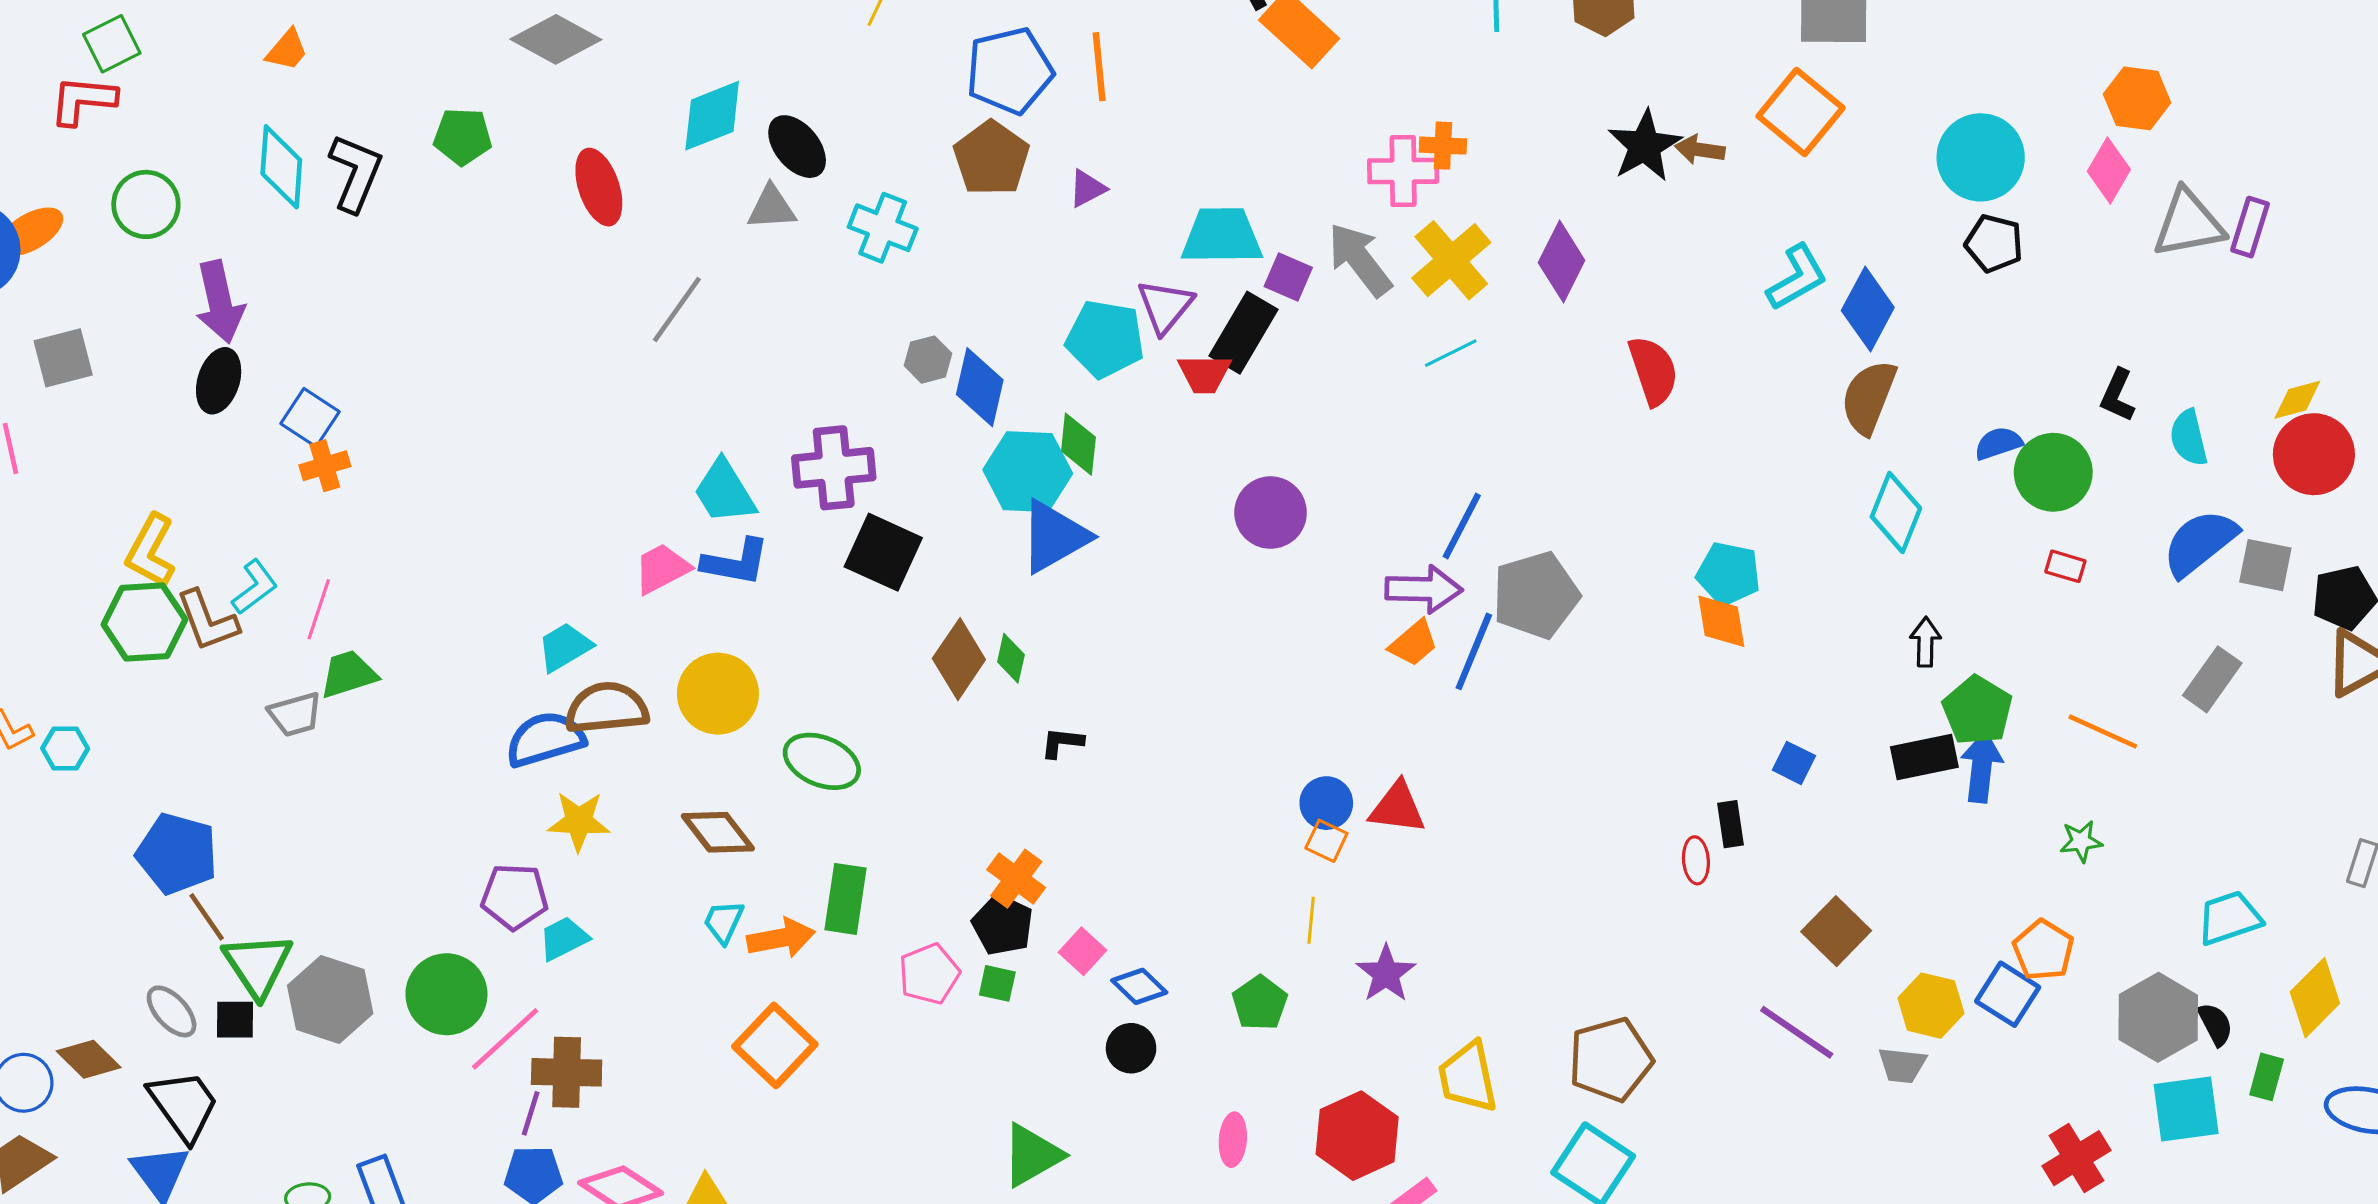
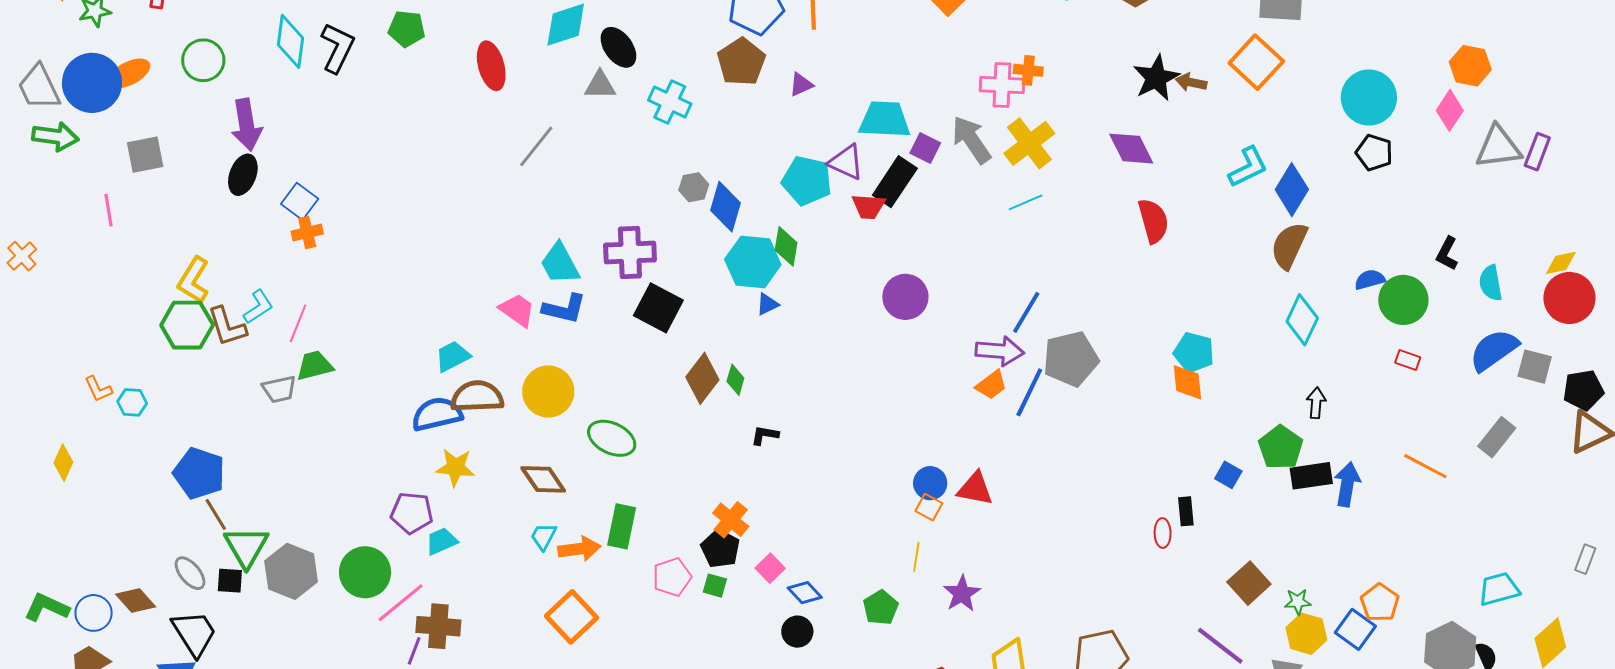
purple diamond: (1562, 261) -> (1131, 149), moved, turned -57
purple triangle: (1165, 306) -> (846, 162), turned -48
blue triangle: (1054, 537) -> (767, 304), size x0.5
pink trapezoid: (662, 569) -> (517, 310), turned 60
green pentagon: (1977, 710) -> (1281, 447), moved
green star: (2081, 841) -> (1298, 602), moved

